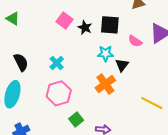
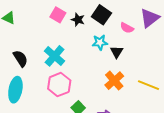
black square: (110, 25) -> (101, 15), turned 36
cyan cross: (57, 63) -> (54, 56), size x1.5
orange cross: (105, 84) -> (114, 81), moved

